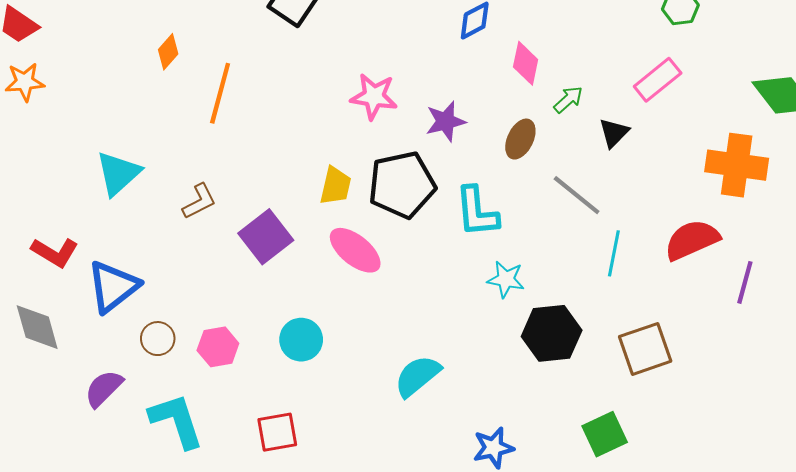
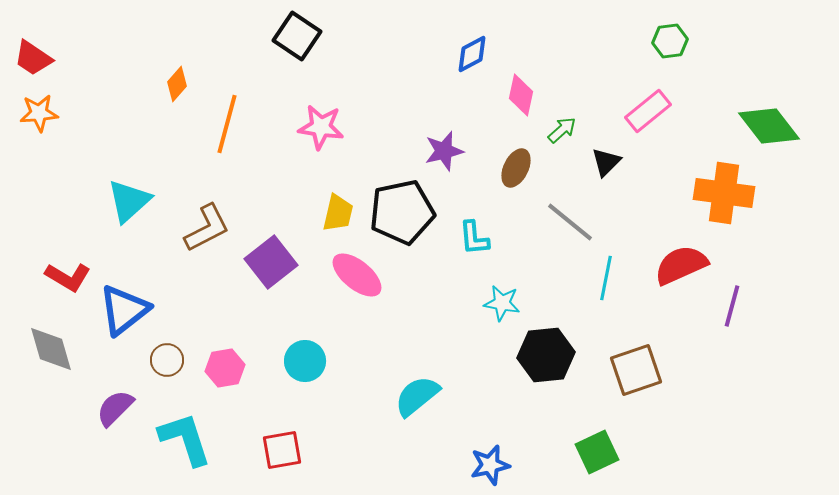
pink star: (374, 96) -> (321, 127), moved
brown L-shape: (199, 201) -> (207, 228), size x1.4
cyan L-shape: (477, 212) -> (474, 238), size x0.7

